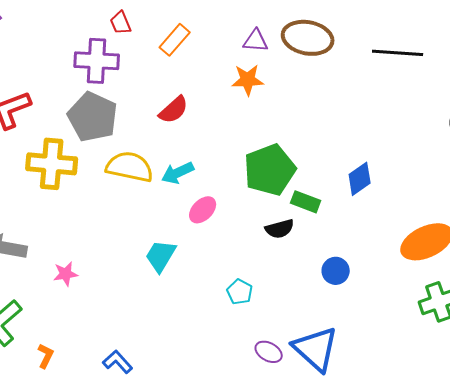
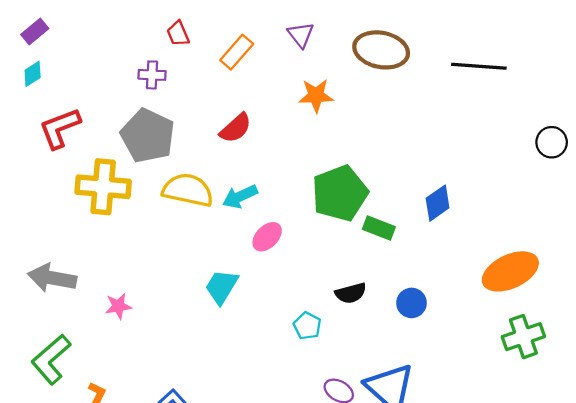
purple triangle: (256, 41) -> (301, 35), moved, turned 48
purple cross: (97, 61) -> (152, 75), size x0.6
black semicircle: (280, 229) -> (351, 293), moved

